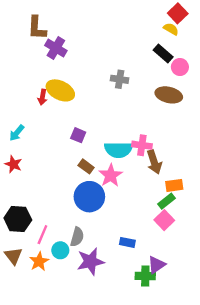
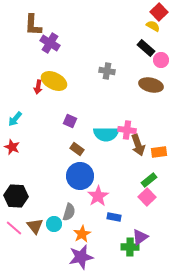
pink star: (111, 175) -> (98, 196), moved
orange rectangle: (174, 185) -> (159, 152), moved
pink line: (42, 235) -> (14, 228), moved, turned -72
brown triangle: (13, 256) -> (35, 226), moved
orange star: (39, 261) -> (82, 234), moved
purple star: (90, 261) -> (81, 257), moved

